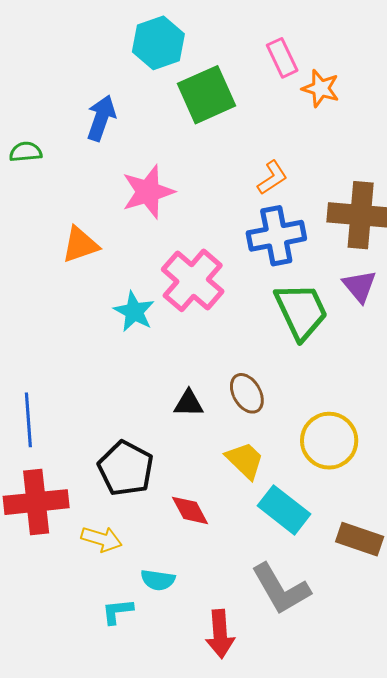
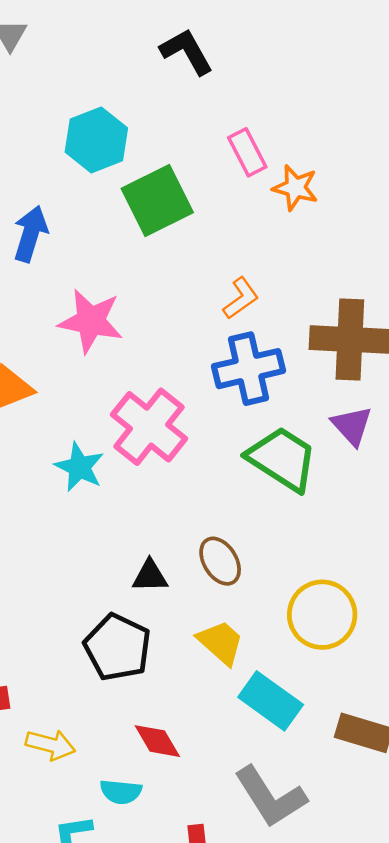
pink star: (148, 192) -> (91, 321), turned 30
green trapezoid: (301, 311) -> (282, 459), turned -30
black pentagon: (126, 468) -> (118, 647), moved
red diamond: (190, 510) -> (157, 741), moved

